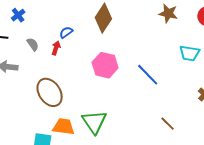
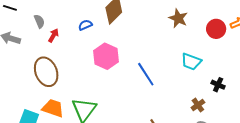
blue semicircle: (66, 32) -> (85, 25), moved
red arrow: (56, 48) -> (53, 35), moved

